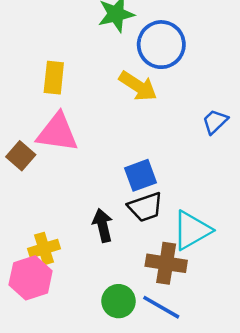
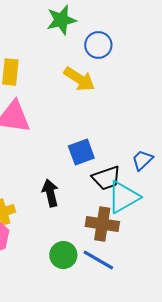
blue circle: (161, 45) -> (98, 45), size x0.7
blue trapezoid: (215, 122) -> (142, 160), moved
black trapezoid: (145, 207) -> (106, 178), moved

